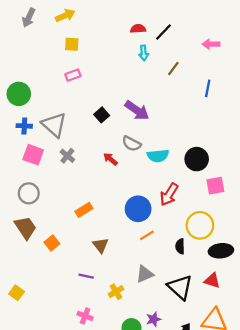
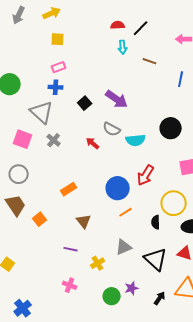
brown line: (173, 68) -> (150, 61), turned 72
blue cross: (24, 126) -> (56, 87), moved
black circle: (197, 159) -> (171, 128), moved

